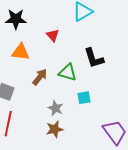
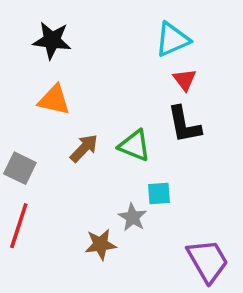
red triangle: (53, 35) -> (185, 80), moved
gray star: (55, 108) -> (133, 217), moved

